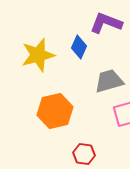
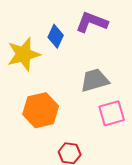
blue diamond: (79, 47) -> (56, 36), moved

